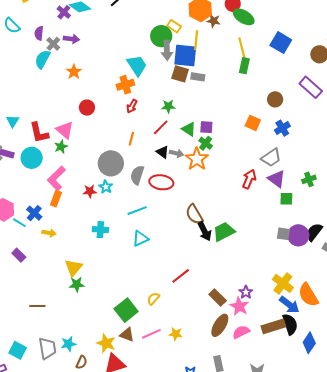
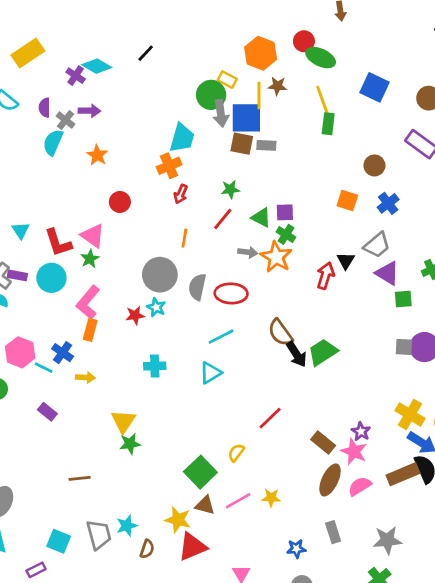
brown star: (214, 21) -> (277, 86), moved
cyan trapezoid: (137, 65) -> (182, 138), turned 55
black triangle: (162, 152) -> (346, 261), moved, turned 32
red arrow: (249, 179) -> (325, 276), moved
cyan line: (137, 211) -> (221, 337), moved

